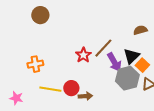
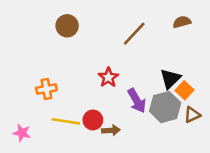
brown circle: (40, 15) -> (67, 26), moved
brown semicircle: (140, 30) -> (182, 22), moved
brown line: (103, 48) -> (134, 34), moved
purple arrow: (114, 62) -> (137, 101), moved

